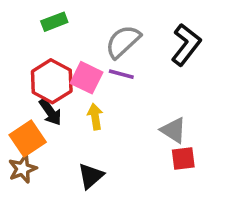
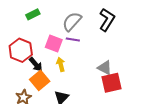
red hexagon: (52, 81) -> (21, 50), moved
orange square: (28, 139) -> (40, 80), moved
red square: (183, 158) -> (112, 83), size x1.5

